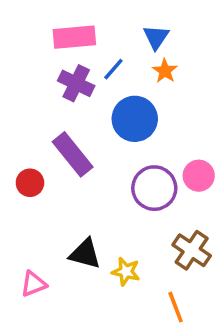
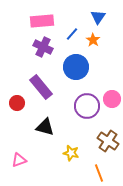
blue triangle: (156, 37) -> (98, 17), moved
blue line: (113, 69) -> (72, 34), moved
black triangle: (85, 254) -> (45, 127), moved

